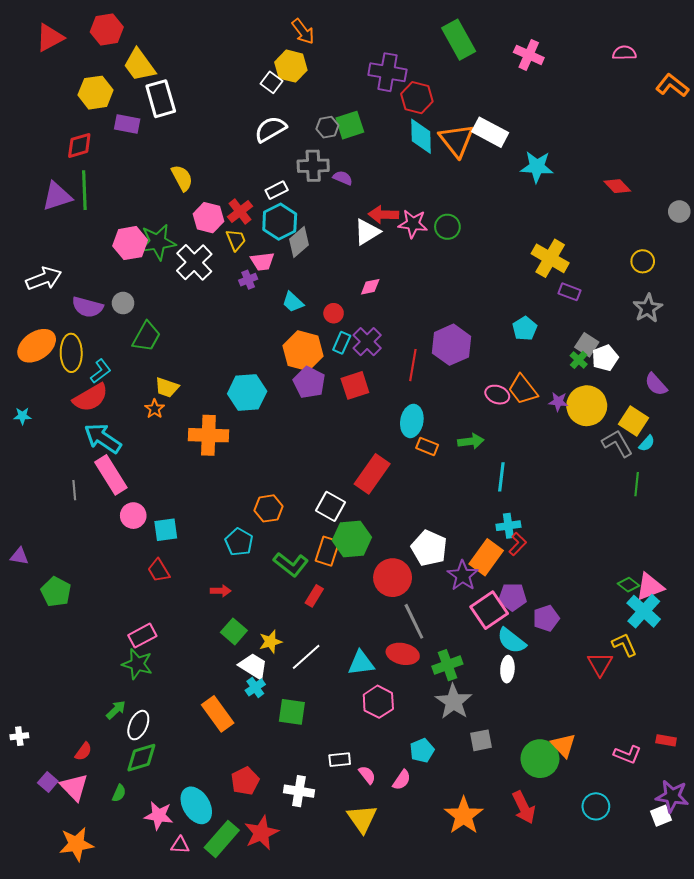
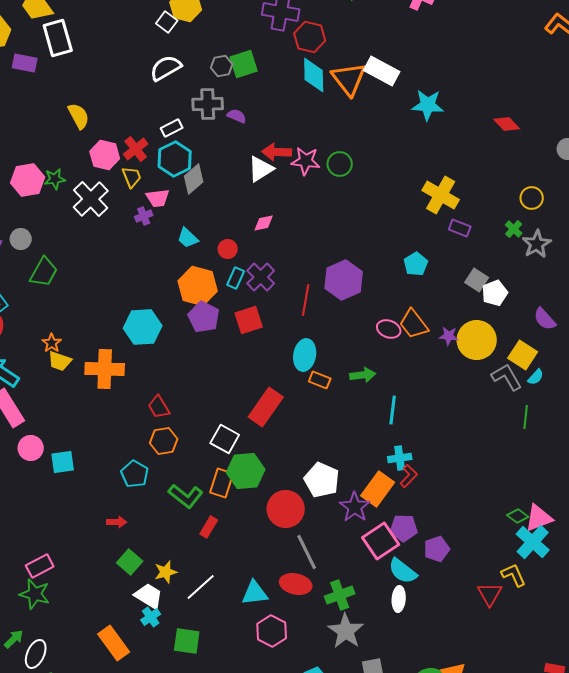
green star: (158, 242) -> (55, 179), size x0.6
green cross: (579, 360) -> (514, 229), moved
yellow trapezoid: (167, 387) -> (60, 361), moved
red trapezoid: (159, 570) -> (159, 407), moved

